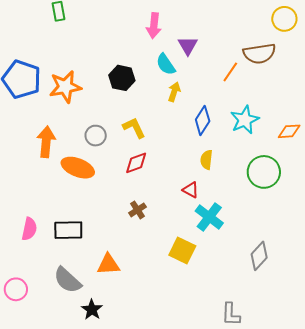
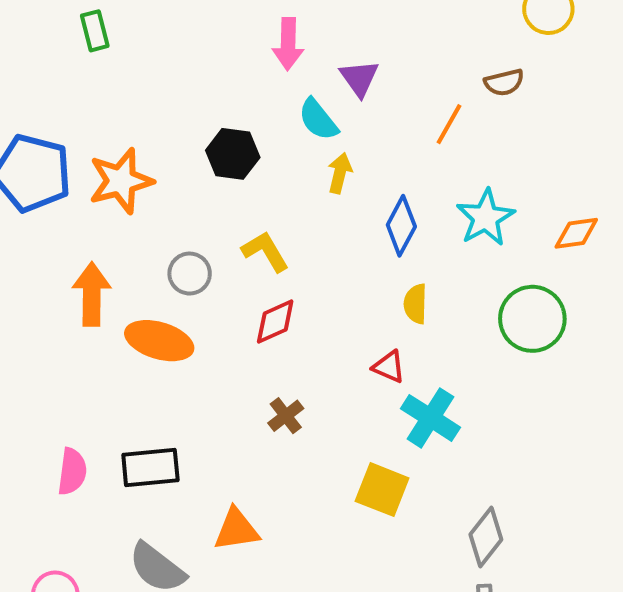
brown semicircle: (259, 54) -> (504, 82), size x0.6
gray diamond: (259, 256) -> (486, 537), moved

